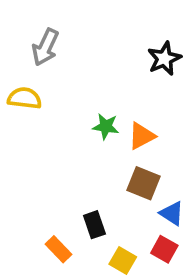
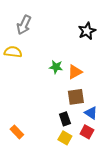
brown square: (144, 183) -> (76, 97), turned -30
black rectangle: (94, 225) -> (65, 119), moved
orange rectangle: (59, 249) -> (17, 132), moved

